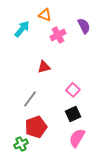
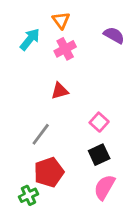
orange triangle: (45, 15) -> (61, 20), turned 32
purple semicircle: (84, 26) -> (114, 35), turned -35
pink cross: (58, 35) -> (65, 49), moved

